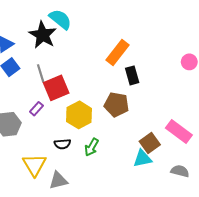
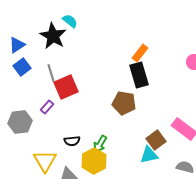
cyan semicircle: (60, 19) -> (70, 21), size x0.7
orange rectangle: (118, 53) -> (140, 53), moved, size x0.7
black rectangle: (132, 75) -> (139, 75), size x1.4
yellow hexagon: (79, 115) -> (94, 161), moved

